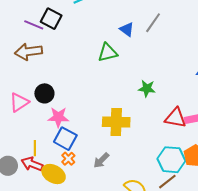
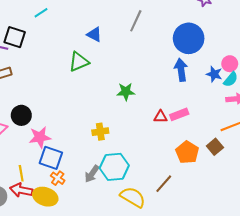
gray line: (153, 23) -> (136, 21), moved
red triangle: (175, 118) -> (161, 117), size x0.6
yellow cross: (116, 122) -> (100, 132), size x0.6
cyan hexagon: (171, 160) -> (114, 167), moved

